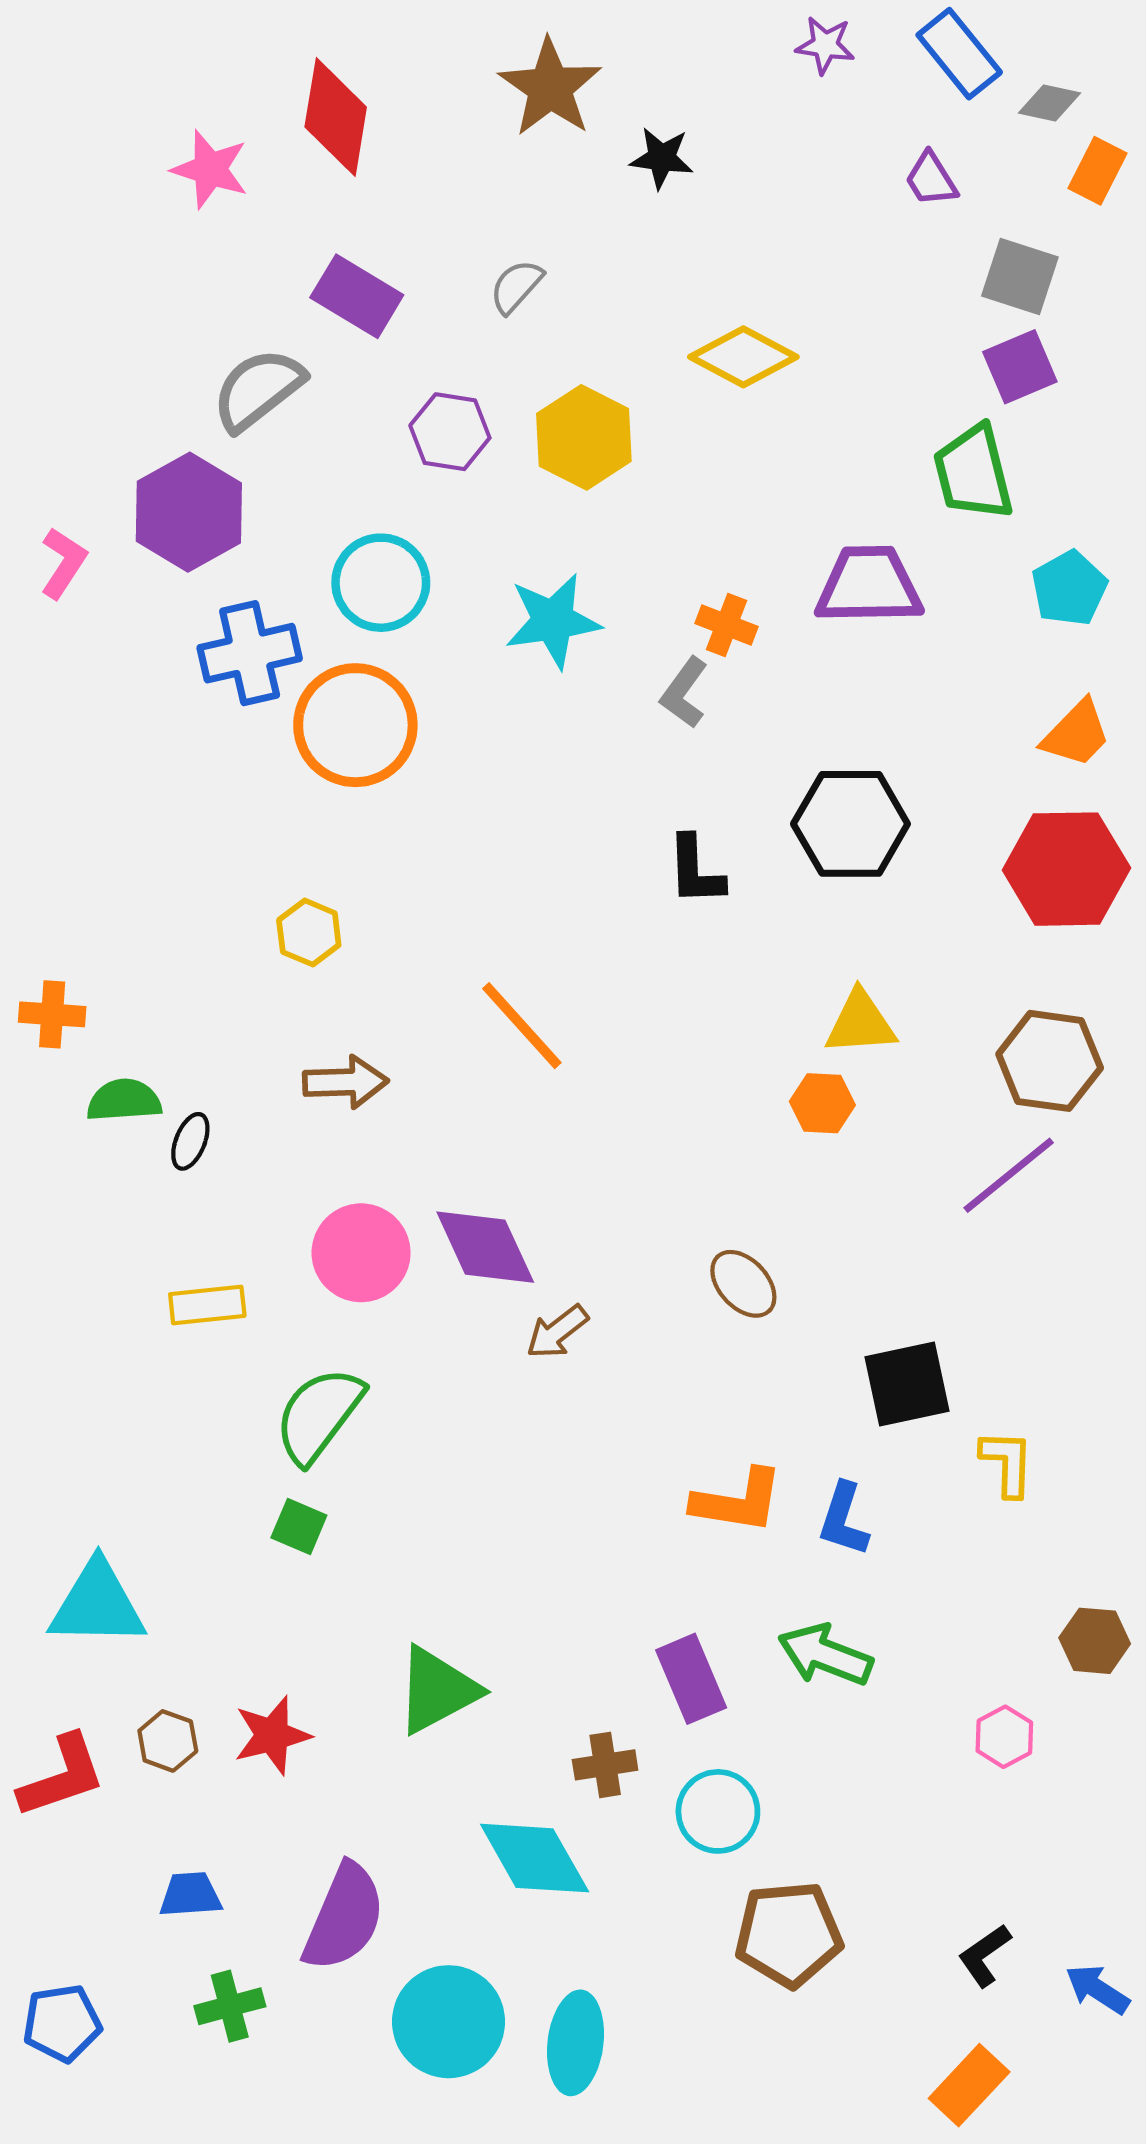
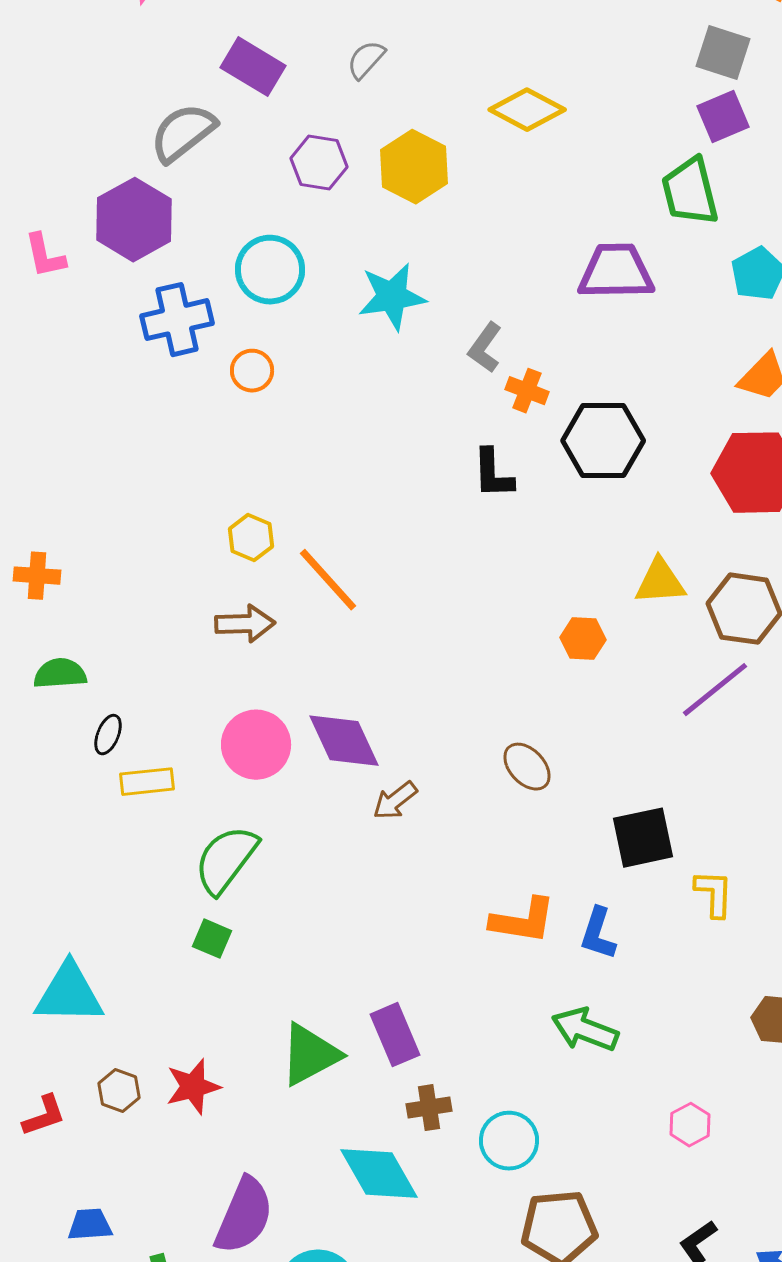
pink L-shape: (63, 563) -> (45, 256), turned 135
orange cross: (726, 625) -> (527, 391), moved
orange circle: (355, 725) -> (252, 371), size x0.5
yellow hexagon: (309, 933) -> (251, 538), moved
yellow triangle: (860, 1023) -> (660, 582), moved
orange line: (522, 1026) -> (328, 580), moved
green semicircle: (124, 1100) -> (60, 674), moved
black ellipse: (190, 1141) -> (108, 735), moved
purple rectangle: (691, 1679) -> (395, 1035), moved
pink hexagon: (1004, 1737) -> (690, 1125), moved
red L-shape: (62, 1776) -> (44, 1116), size x0.7
blue trapezoid: (190, 1895) -> (90, 1225), moved

